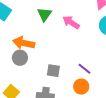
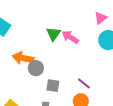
green triangle: (44, 14) -> (54, 34), moved
gray circle: (20, 58) -> (36, 68), moved

